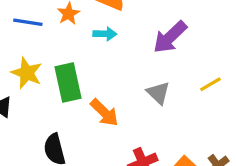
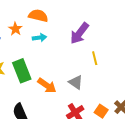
yellow line: (210, 84) -> (95, 58), moved, turned -64
gray triangle: (158, 93) -> (76, 82), moved

